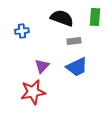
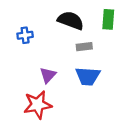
blue trapezoid: (77, 67) -> (88, 76), turned 30

